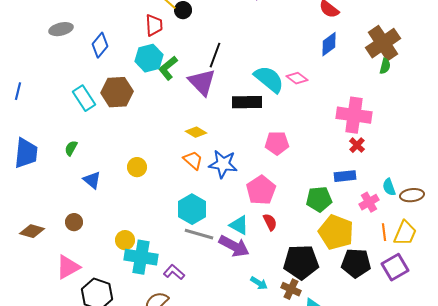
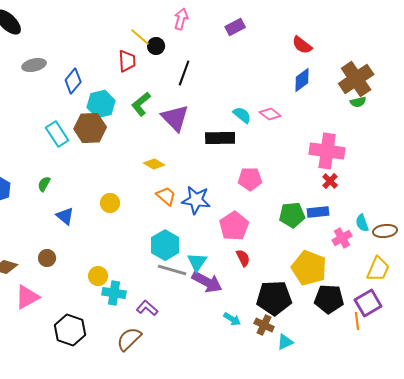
black line: (215, 55) -> (184, 73), moved
cyan hexagon: (149, 58) -> (101, 104), moved
green semicircle: (385, 66) -> (358, 102), turned 63
cyan semicircle: (269, 79) -> (242, 115), size x0.6
yellow diamond: (196, 132) -> (154, 164), moved
green pentagon: (319, 199) -> (292, 215), moved
cyan triangle: (239, 225) -> (197, 262), moved, turned 35
orange line: (384, 232) -> (357, 321), moved
cyan cross: (141, 257) -> (114, 293), size x0.7
pink triangle: (68, 267) -> (27, 297), moved

